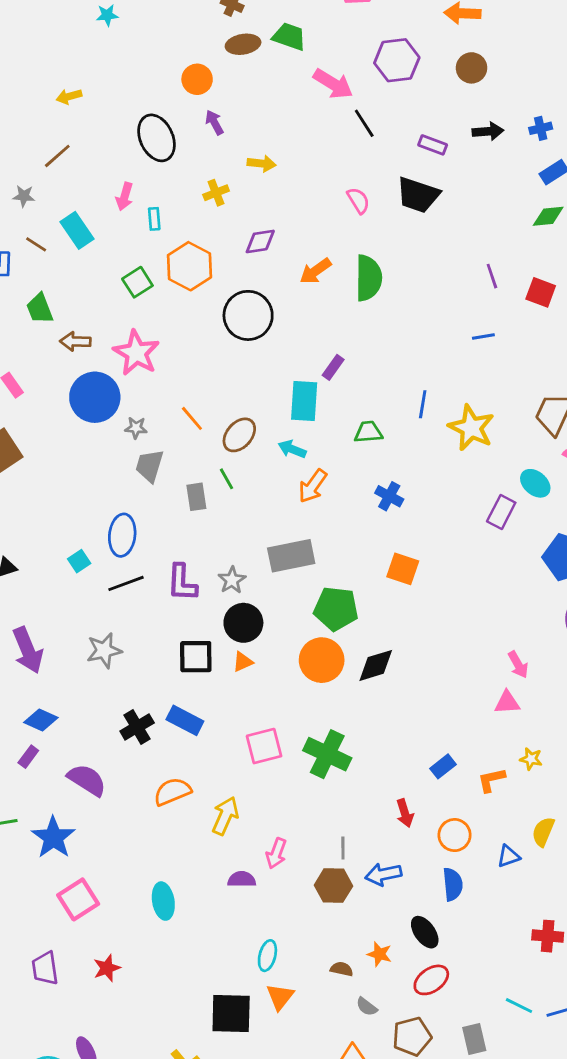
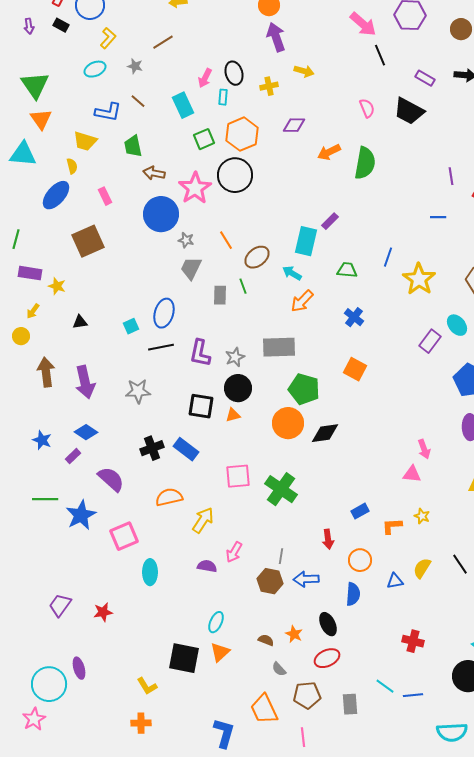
purple arrow: (214, 122) -> (276, 37), size x1.6
black ellipse: (156, 138) -> (234, 73), moved, size x0.7
cyan rectangle: (77, 230) -> (183, 105), moved
black circle: (248, 315) -> (235, 175), moved
pink square: (78, 899) -> (124, 536), moved
purple trapezoid: (45, 968) -> (60, 605), turned 35

